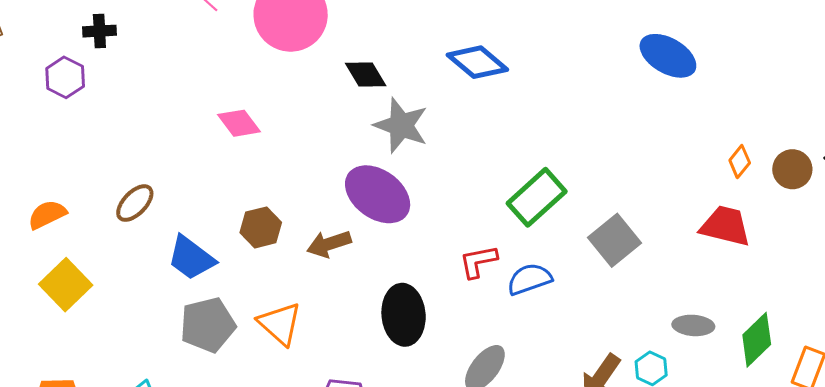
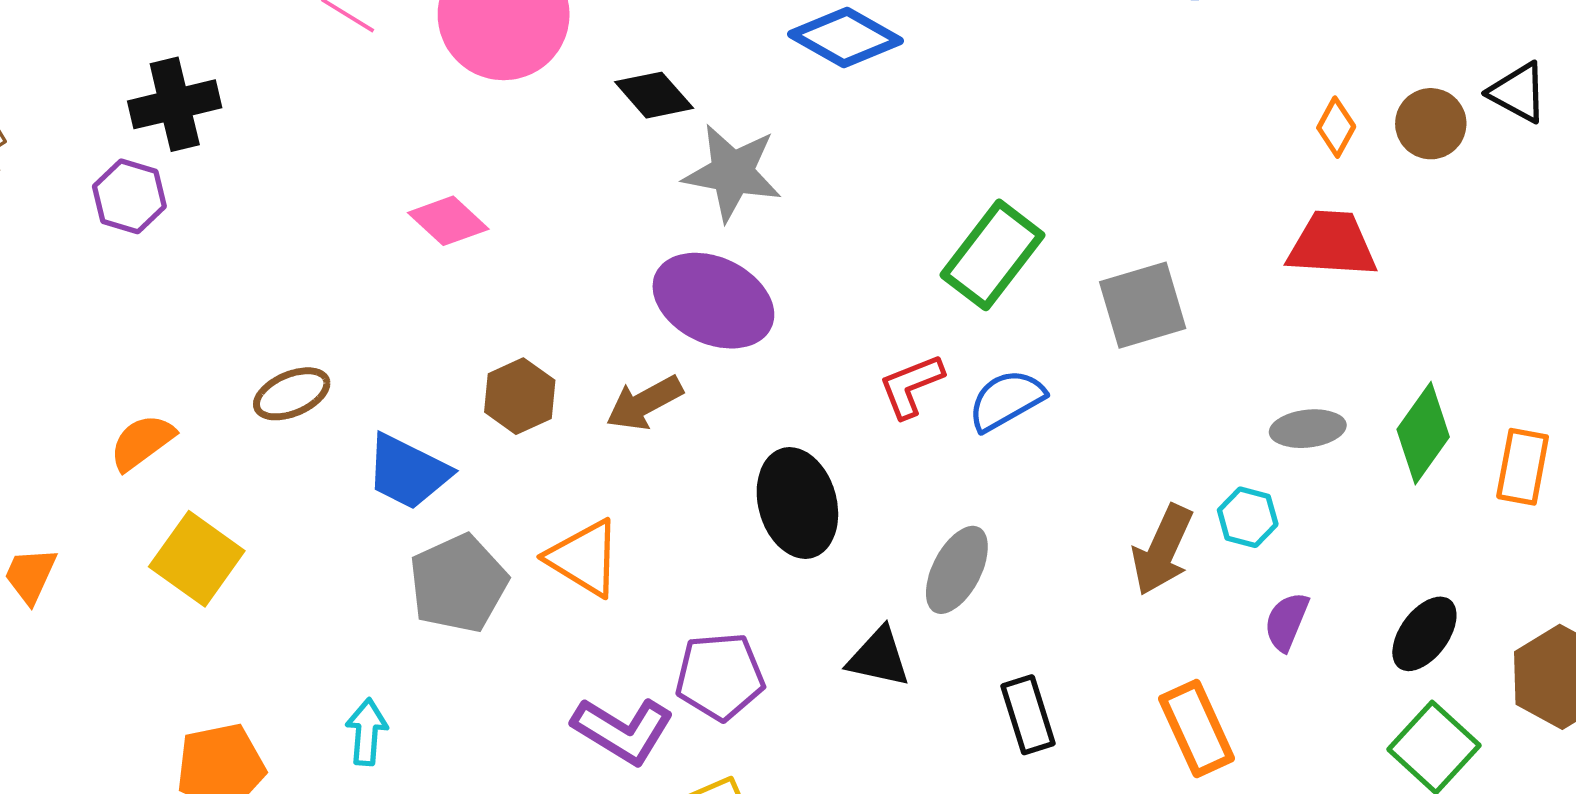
black cross: (99, 31) -> (175, 104), size x1.5
brown ellipse: (135, 203) -> (292, 394), turned 33
gray square: (615, 240) -> (1143, 305), turned 33

